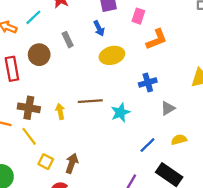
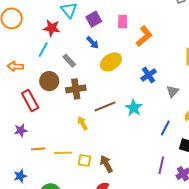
cyan line: (33, 17) -> (43, 50), moved
brown cross: (29, 108) -> (76, 89), moved
yellow line: (29, 136) -> (63, 153), turned -36
yellow square: (46, 162) -> (84, 160), moved
brown arrow: (72, 163) -> (106, 164), turned -30

